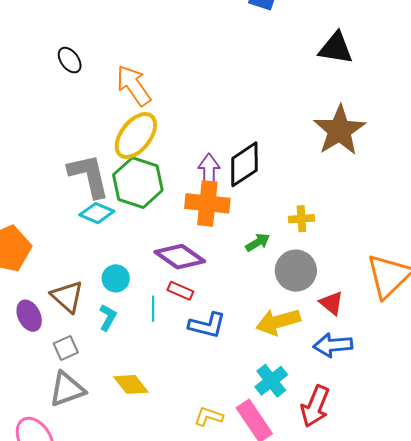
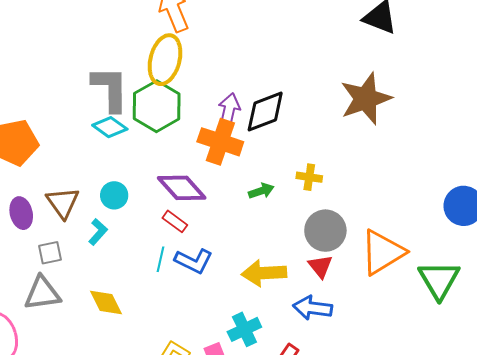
yellow ellipse: (136, 136) -> (165, 60), turned -36
gray circle: (296, 271) -> (325, 231), moved
cyan line: (153, 309) -> (160, 259), moved

